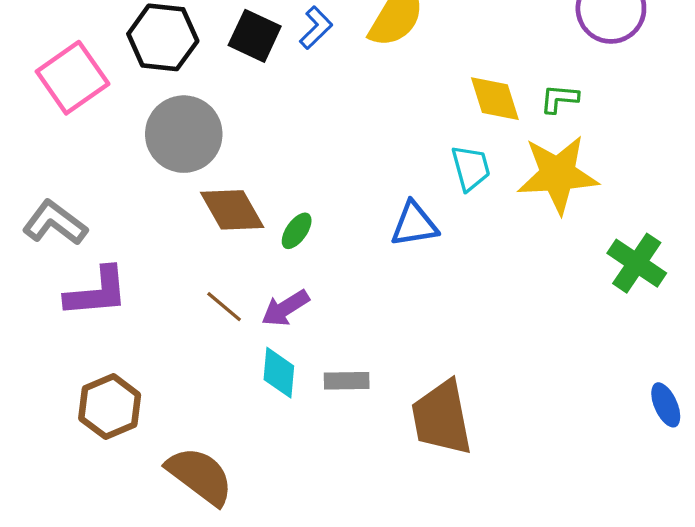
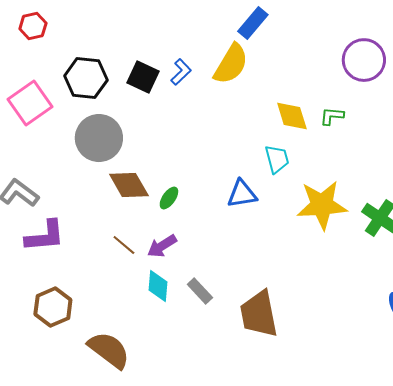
yellow star: (558, 174) -> (322, 205), moved
gray rectangle: (347, 381) -> (200, 291), turned 48

